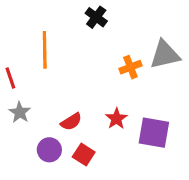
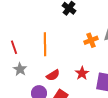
orange line: (45, 50) -> (45, 44), moved

